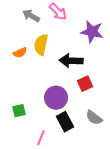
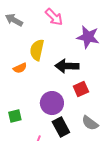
gray arrow: (31, 16) -> (14, 20), moved
orange semicircle: (20, 53) -> (20, 68), moved

